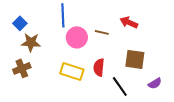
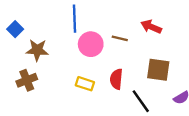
blue square: (20, 23) -> (15, 29), moved
yellow rectangle: (72, 71) -> (85, 84), size x0.7

